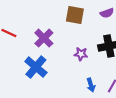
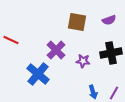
purple cross: (44, 38) -> (56, 50), moved

